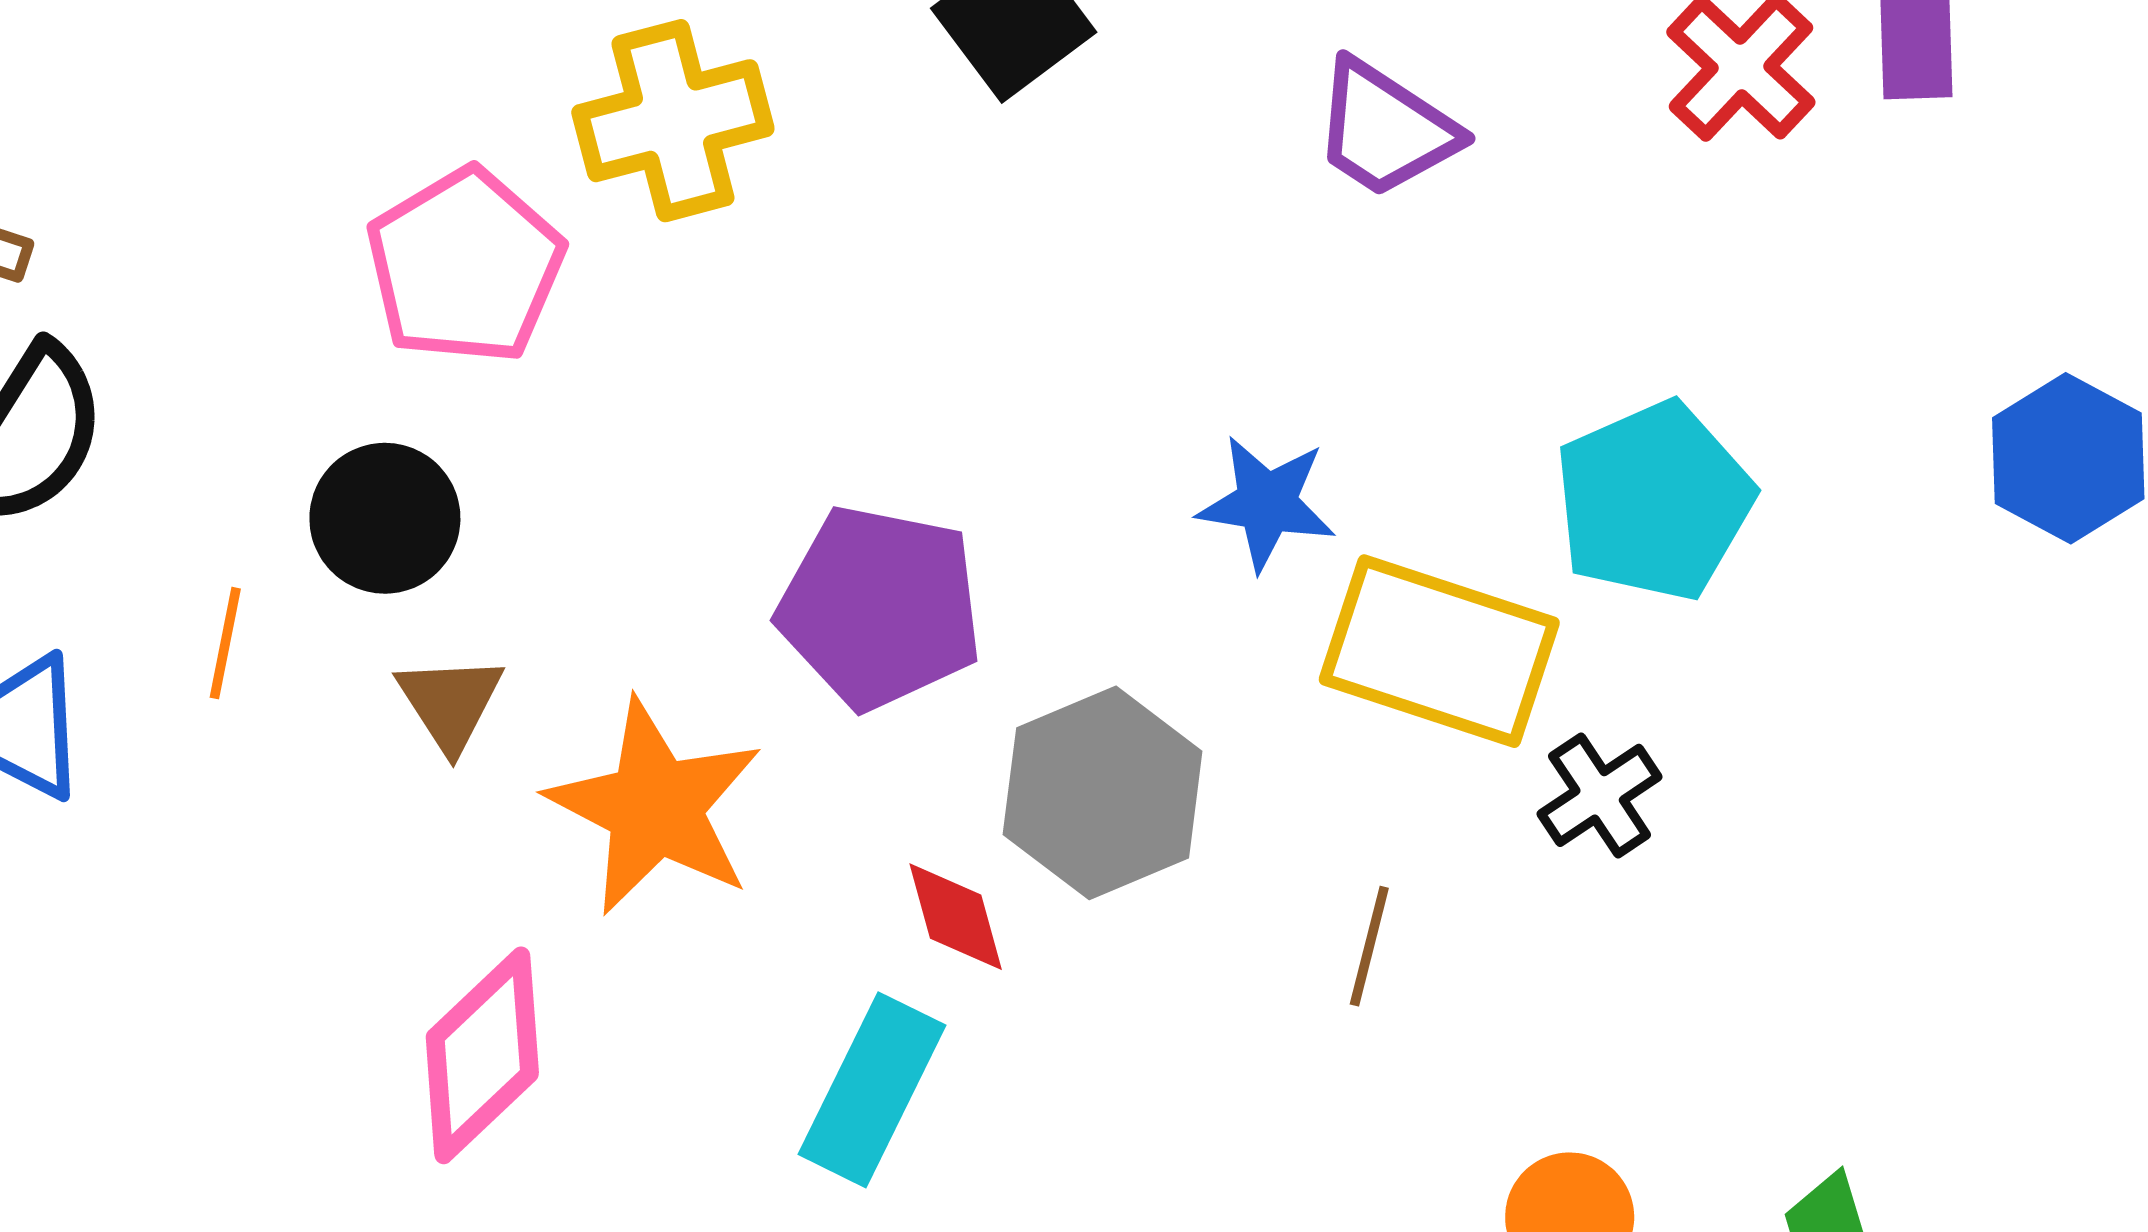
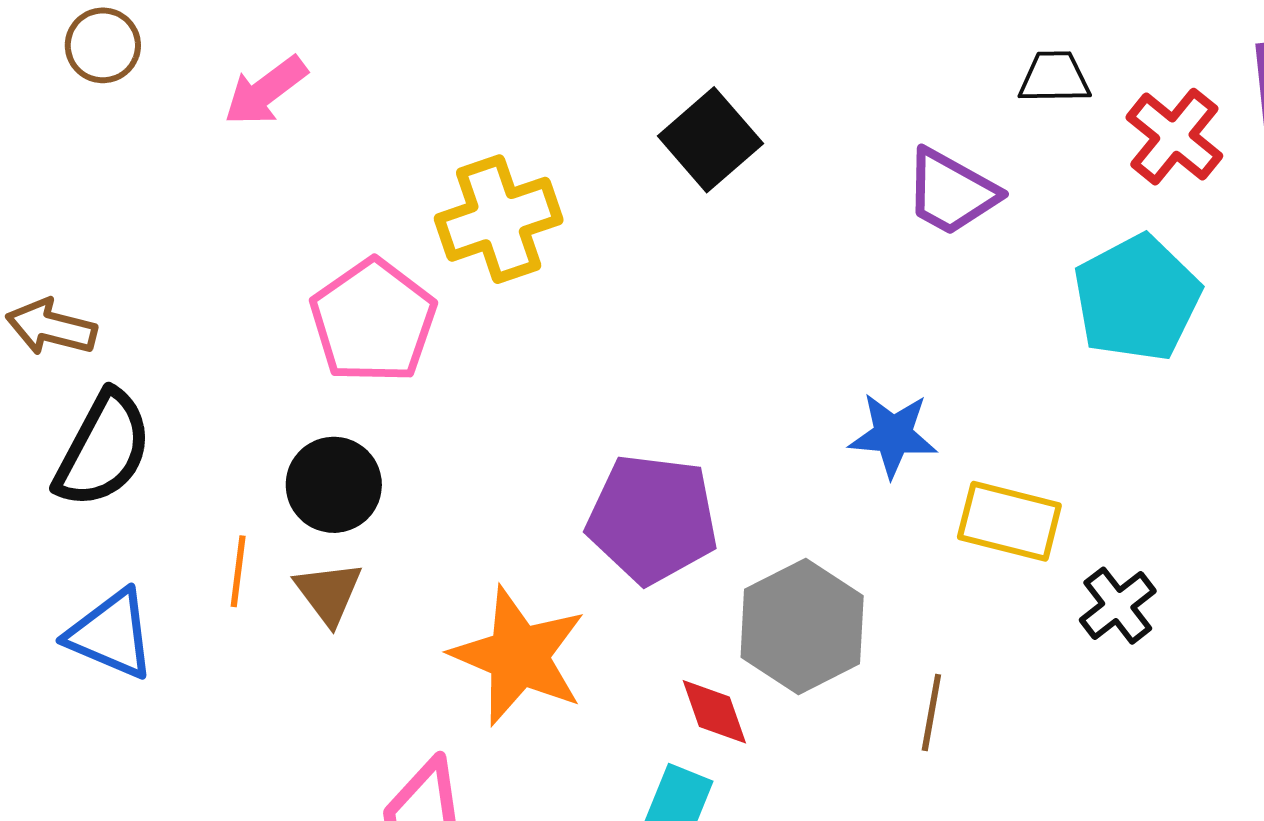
cyan pentagon: (1654, 501) -> (1137, 298), moved
yellow rectangle: (1439, 651) -> (1009, 521), size x0.7
brown triangle: (450, 703) -> (328, 593), moved
brown line: (1369, 946) -> (931, 712), moved

